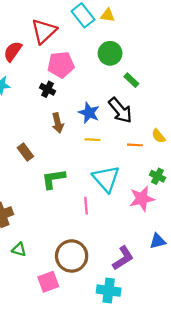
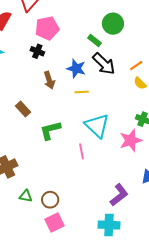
green circle: (110, 53) -> (113, 24), moved
green rectangle: (131, 80) -> (95, 41), moved
orange line: (135, 145) -> (136, 65), moved, turned -32
brown circle: (72, 256) -> (50, 200), moved, size x0.6

